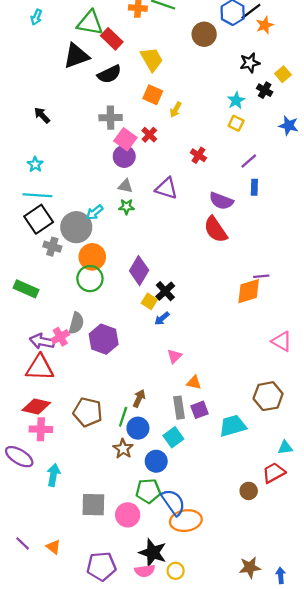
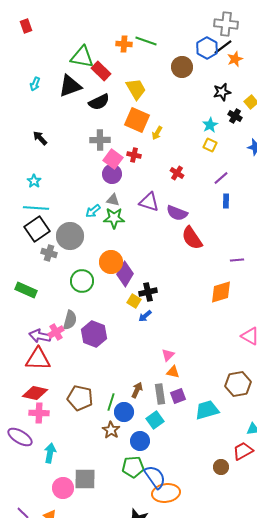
cyan arrow: (36, 17) -> (35, 84), moved
orange square: (153, 95) -> (137, 120), size x1.4
red cross: (149, 135) -> (134, 155), turned -32
purple semicircle: (221, 201) -> (177, 213), moved
green star: (126, 207) -> (114, 218), size x1.5
cyan arrow: (95, 212) -> (93, 211), moved
orange circle: (92, 257) -> (111, 262), moved
purple line: (261, 276) -> (237, 260), moved
black cross: (165, 291) -> (148, 292), turned 30
pink triangle: (174, 356) -> (168, 355), moved
brown arrow: (139, 398) -> (137, 390), moved
pink circle: (128, 515) -> (63, 488), moved

